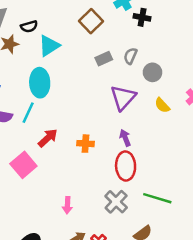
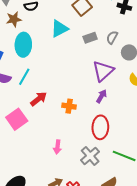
cyan triangle: (49, 46) -> (59, 29), moved
cyan ellipse: (40, 83) -> (23, 45), moved
purple arrow: (125, 138) -> (102, 96), moved, turned 48
pink arrow: (67, 205) -> (57, 147), moved

